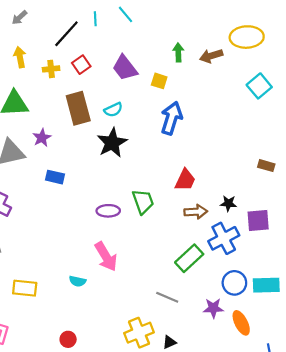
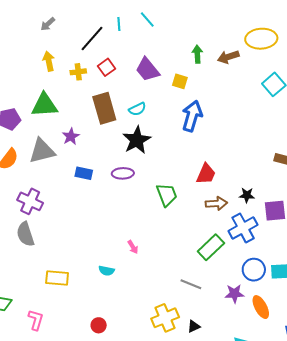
purple ellipse: (108, 211) -> (123, 173), moved
pink arrow: (106, 257) -> (133, 247), size x0.5

